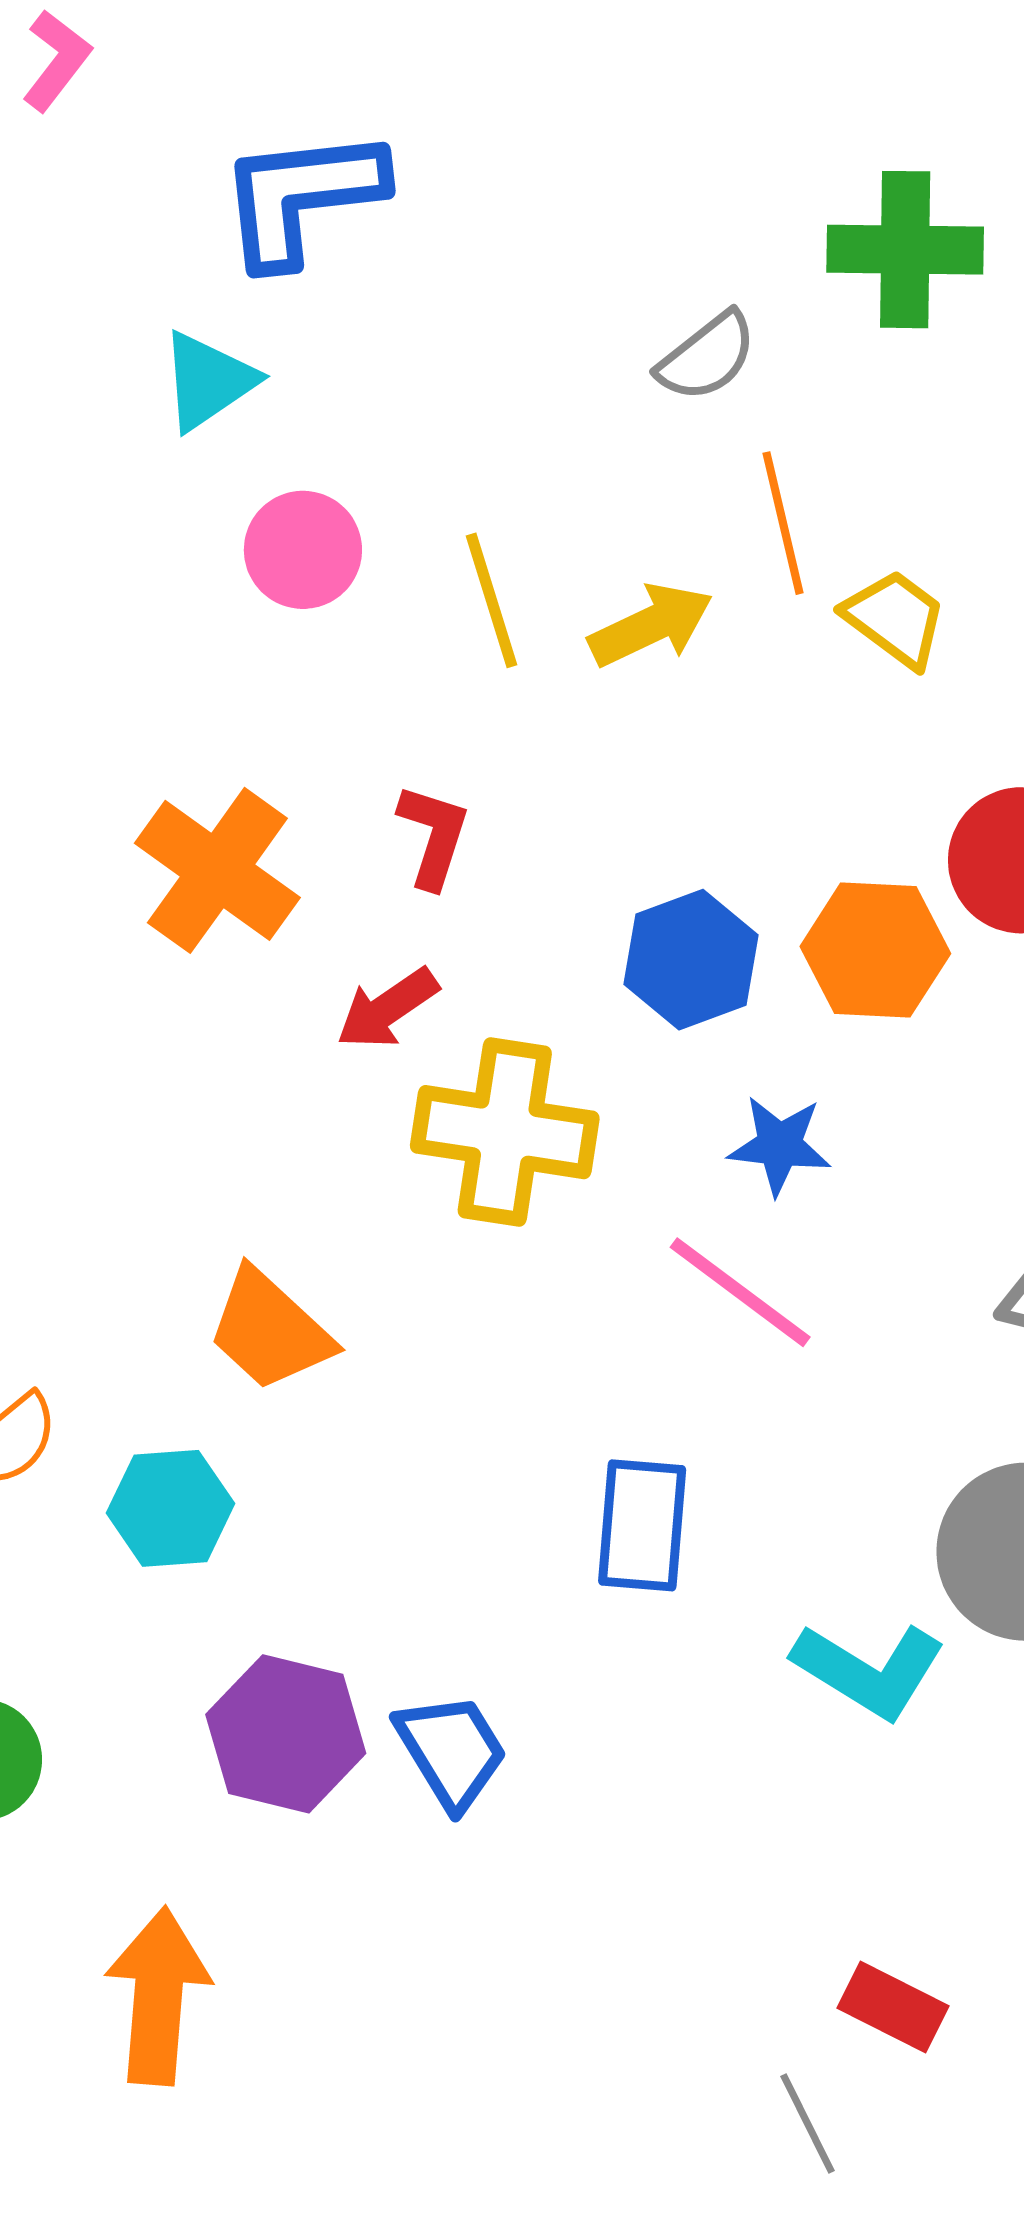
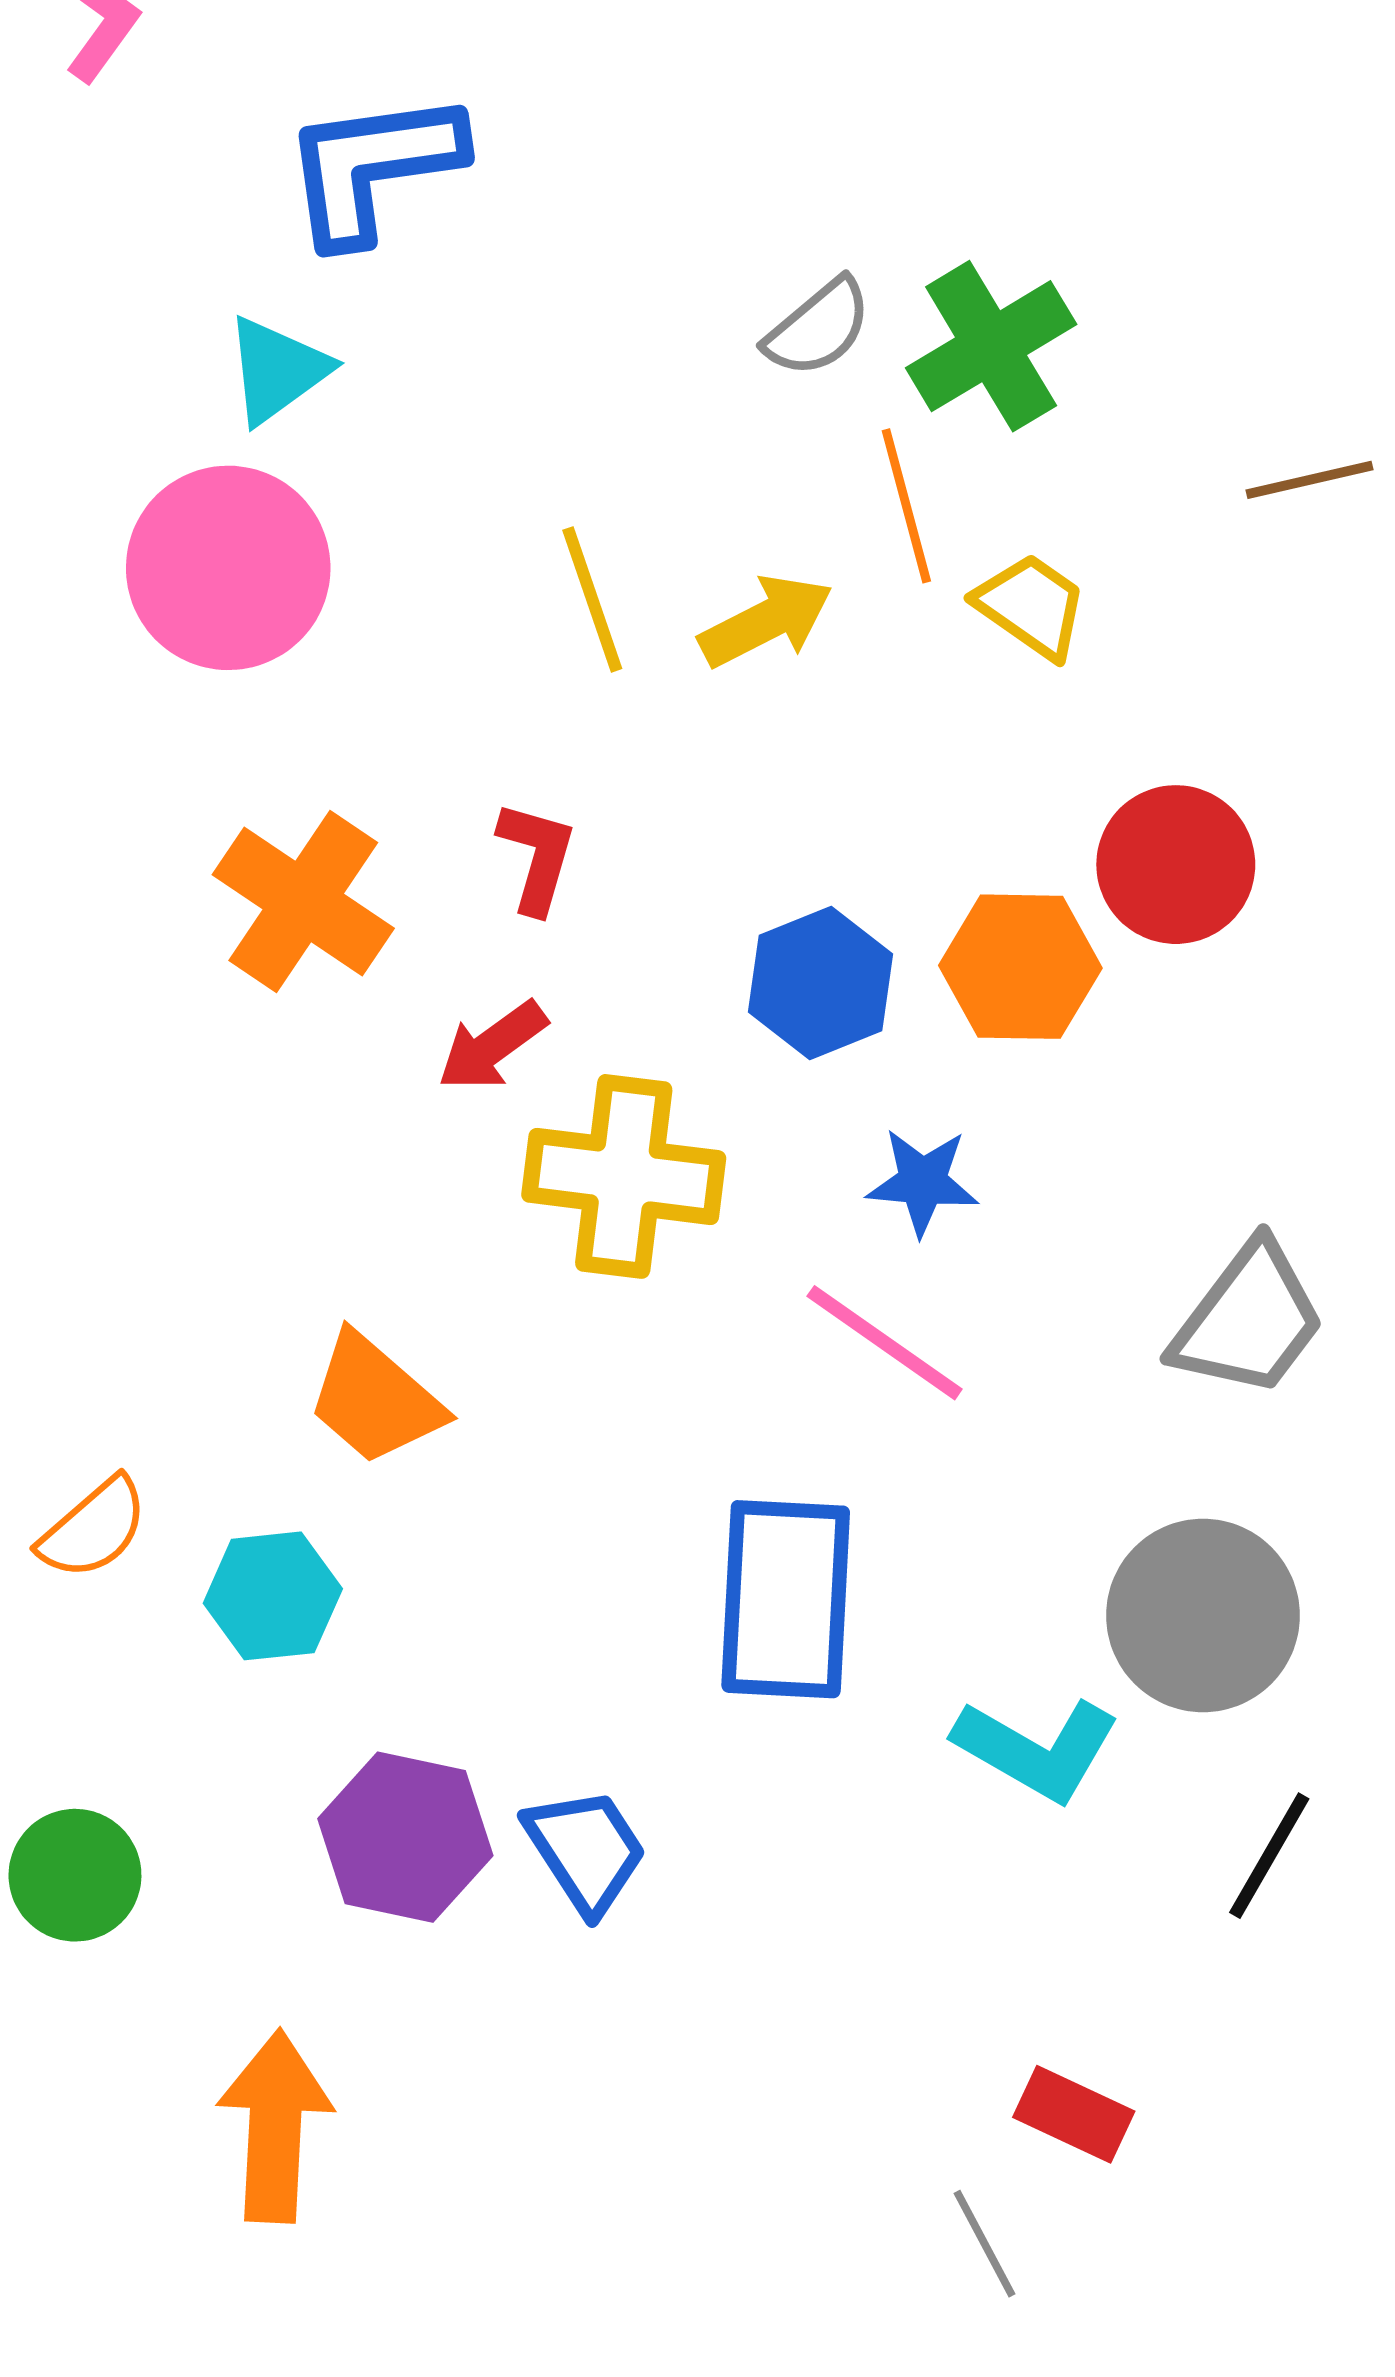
green cross: (905, 250) -> (991, 346), moved, turned -30
pink circle: (303, 550) -> (228, 568), moved, size x1.6
blue rectangle: (642, 1525) -> (786, 1599), size x1.4

